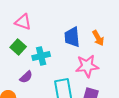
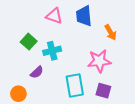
pink triangle: (23, 22) -> (54, 16), moved
blue trapezoid: (72, 37) -> (84, 16), moved

